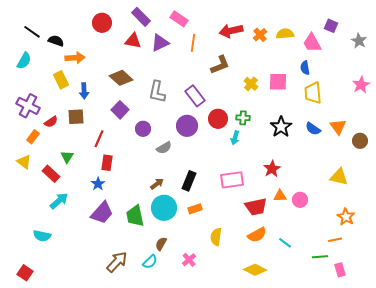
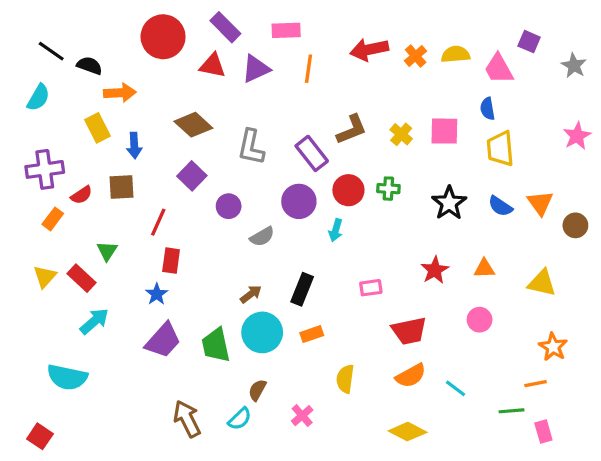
pink rectangle: (179, 19) -> (286, 30), turned -36
red circle: (102, 23) -> (163, 37), size x1.4
brown L-shape: (220, 65) -> (352, 129), moved
purple cross: (28, 106) -> (45, 169), turned -35
cyan arrow: (235, 138) -> (336, 230), moved
yellow triangle: (24, 162) -> (45, 277), moved, turned 35
pink rectangle: (232, 180) -> (371, 288), size x0.6
orange triangle: (280, 196) -> (484, 269), moved
cyan semicircle: (42, 236) -> (67, 377), size x1.4
brown arrow: (117, 262) -> (187, 419), turned -70

